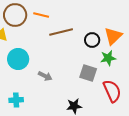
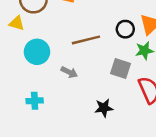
brown line: (61, 32) -> (86, 40), moved

